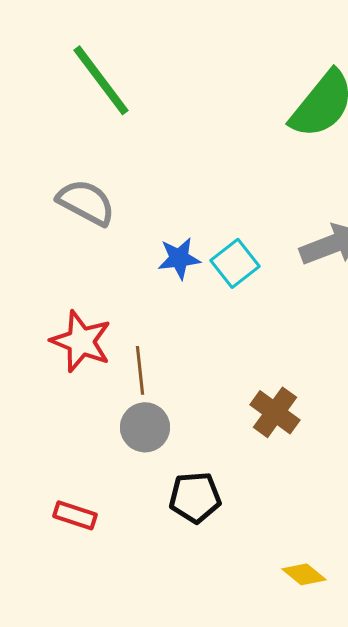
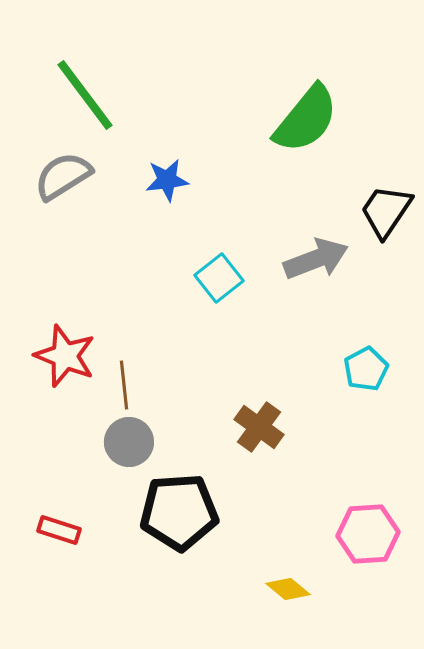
gray semicircle: (86, 202) -> (63, 176), moved, turned -60
blue star: (179, 258) -> (167, 180), moved
black pentagon: (195, 497) -> (179, 512), size x1.5

